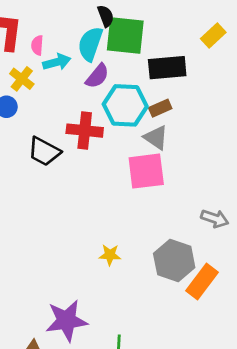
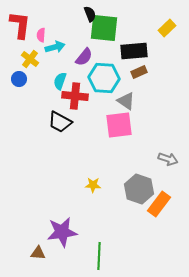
cyan semicircle: (90, 44) -> (60, 81), moved, size x0.7
brown rectangle: (160, 108) -> (139, 72), moved
black trapezoid: (44, 151) -> (60, 122), moved

